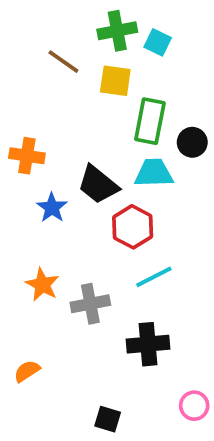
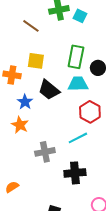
yellow square: (115, 81) -> (36, 61), moved
red hexagon: (133, 227) -> (90, 112), moved
orange star: (42, 285) -> (20, 125), moved

